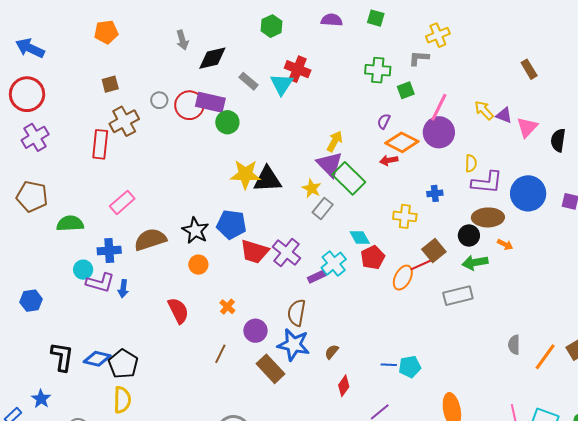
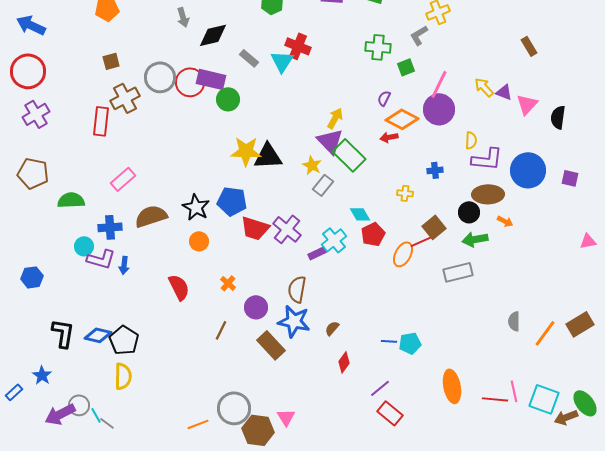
gray L-shape: (419, 58) -> (419, 35), turned -35
gray circle: (159, 100) -> (160, 77), size x1.8
yellow cross: (405, 216) -> (405, 193), size x0.7

